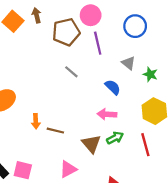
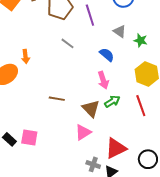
pink arrow: (107, 114) -> (103, 80), turned -108
orange arrow: (36, 121) -> (26, 56), moved
pink triangle: (68, 169) -> (83, 132), moved

